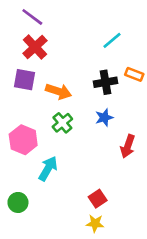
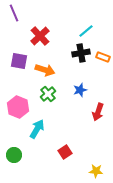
purple line: (32, 17) -> (14, 13), moved, turned 30
red cross: (35, 47) -> (40, 36), moved
black cross: (106, 82) -> (81, 53), moved
red square: (98, 199) -> (65, 152), moved
yellow star: (95, 223) -> (96, 171), moved

